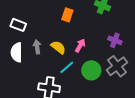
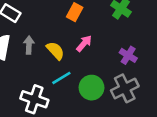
pink arrow: (80, 46) -> (84, 43), moved

